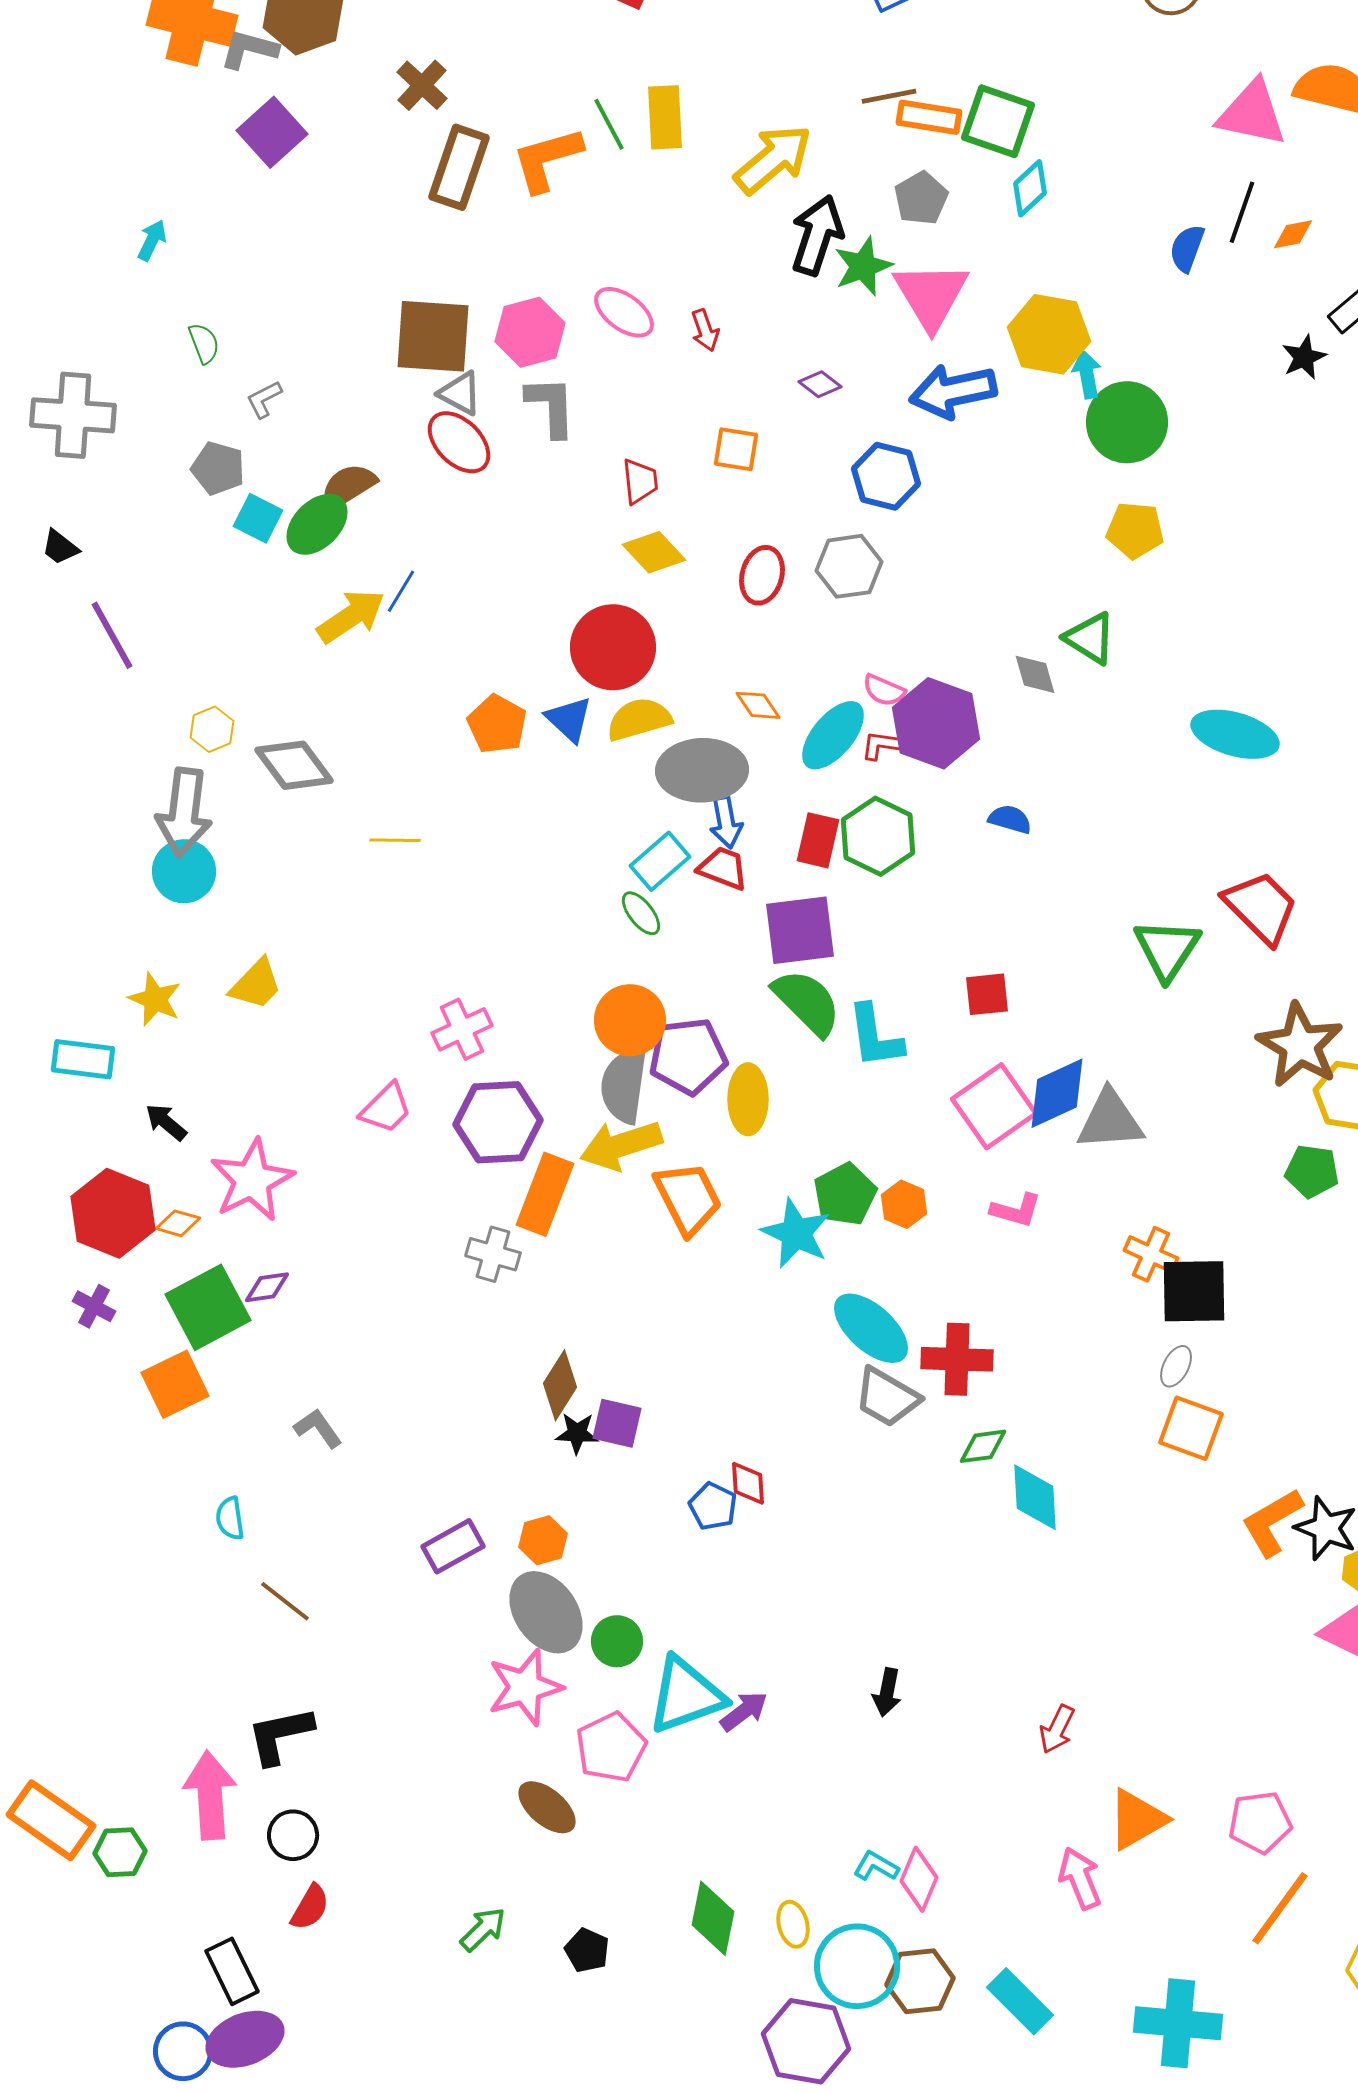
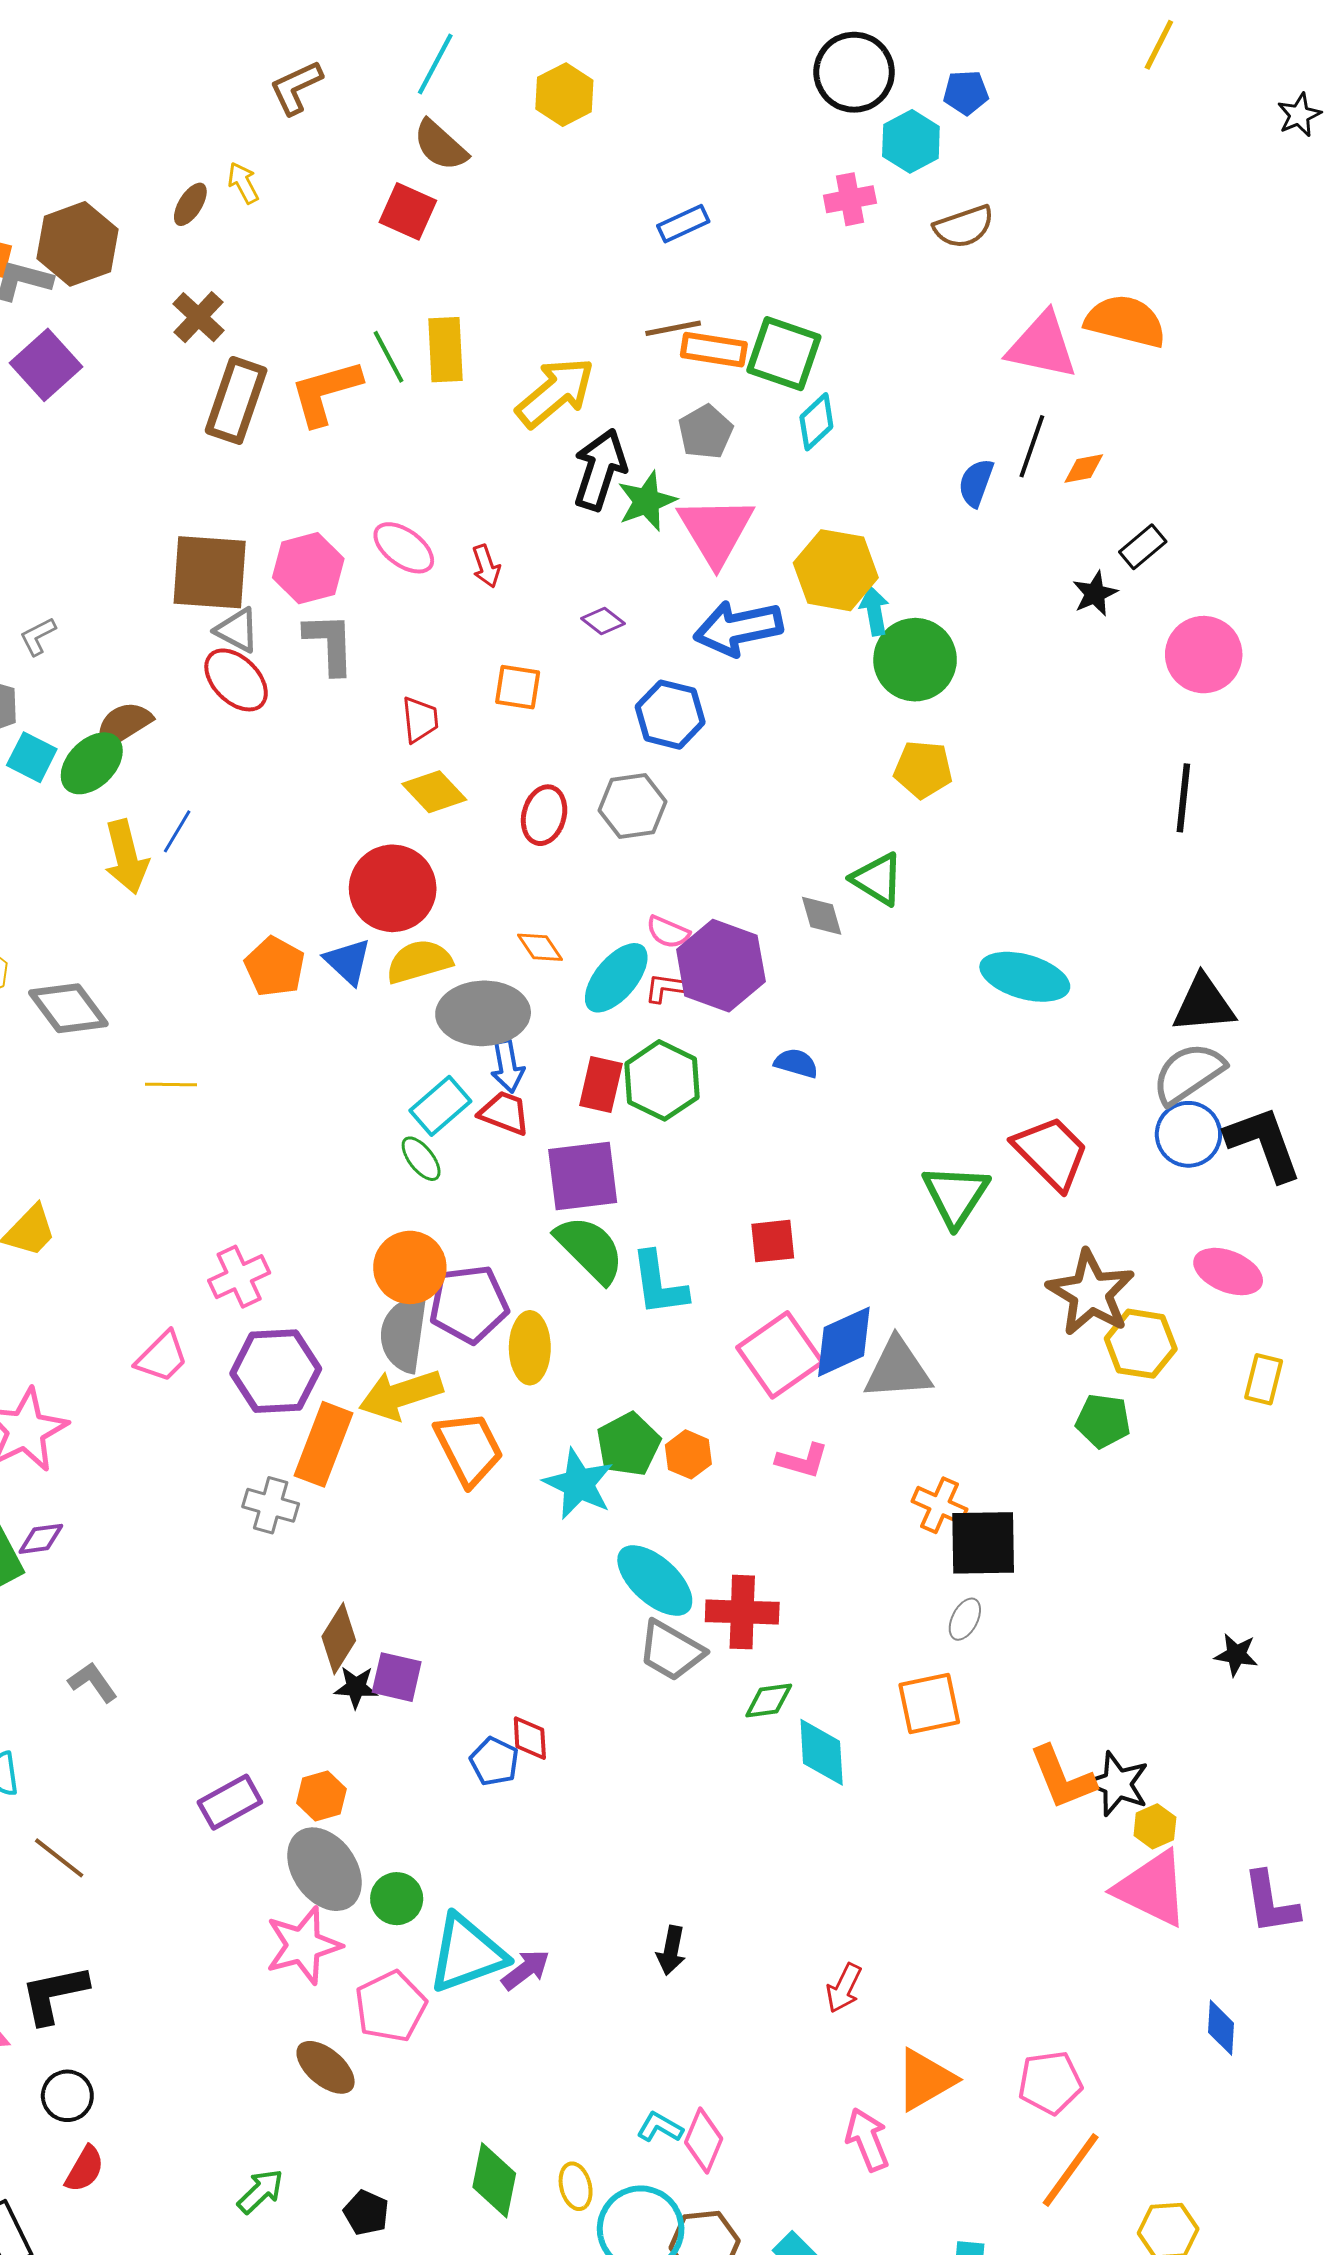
yellow arrow: (351, 616) -> (126, 857), turned 110
orange square: (1191, 1428) -> (929, 1703), moved, turned -32
orange L-shape: (1272, 1522) -> (1062, 1778), turned -82

